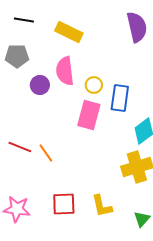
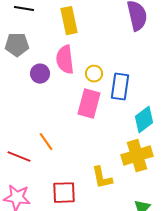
yellow rectangle: (69, 32) -> (69, 21), turned 52
red line: (20, 147) -> (19, 157), moved
yellow L-shape: (102, 206) -> (102, 178), moved

